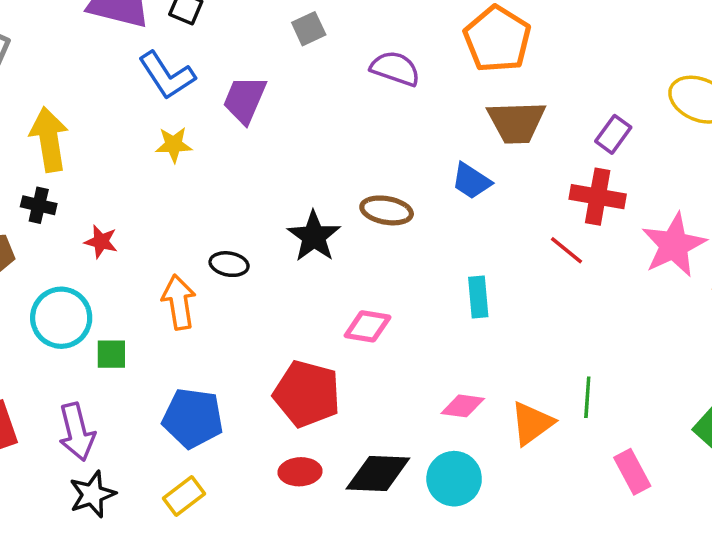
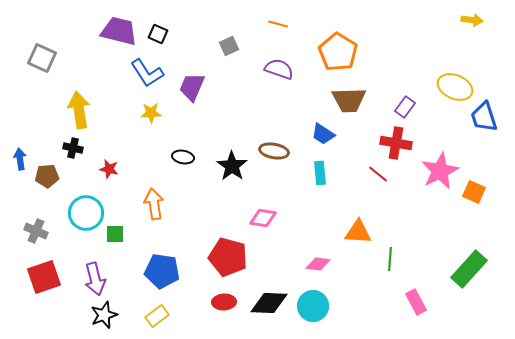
black ellipse: (229, 264) -> (183, 157), moved
cyan rectangle: (478, 297) -> (320, 173), moved
orange triangle: (532, 423) -> (358, 232), moved, turned 40

